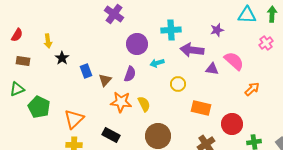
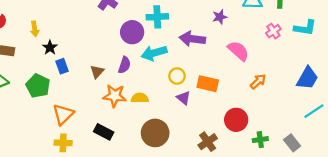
cyan cross: (171, 30) -> (157, 17), moved
cyan arrow: (157, 63) -> (154, 53), size x1.6
purple triangle: (212, 69) -> (184, 98), moved, turned 32
blue rectangle: (86, 71) -> (62, 66), moved
yellow semicircle: (144, 104) -> (140, 98), turned -63
green pentagon: (39, 107) -> (38, 86), moved
orange rectangle: (201, 108) -> (208, 84), moved

